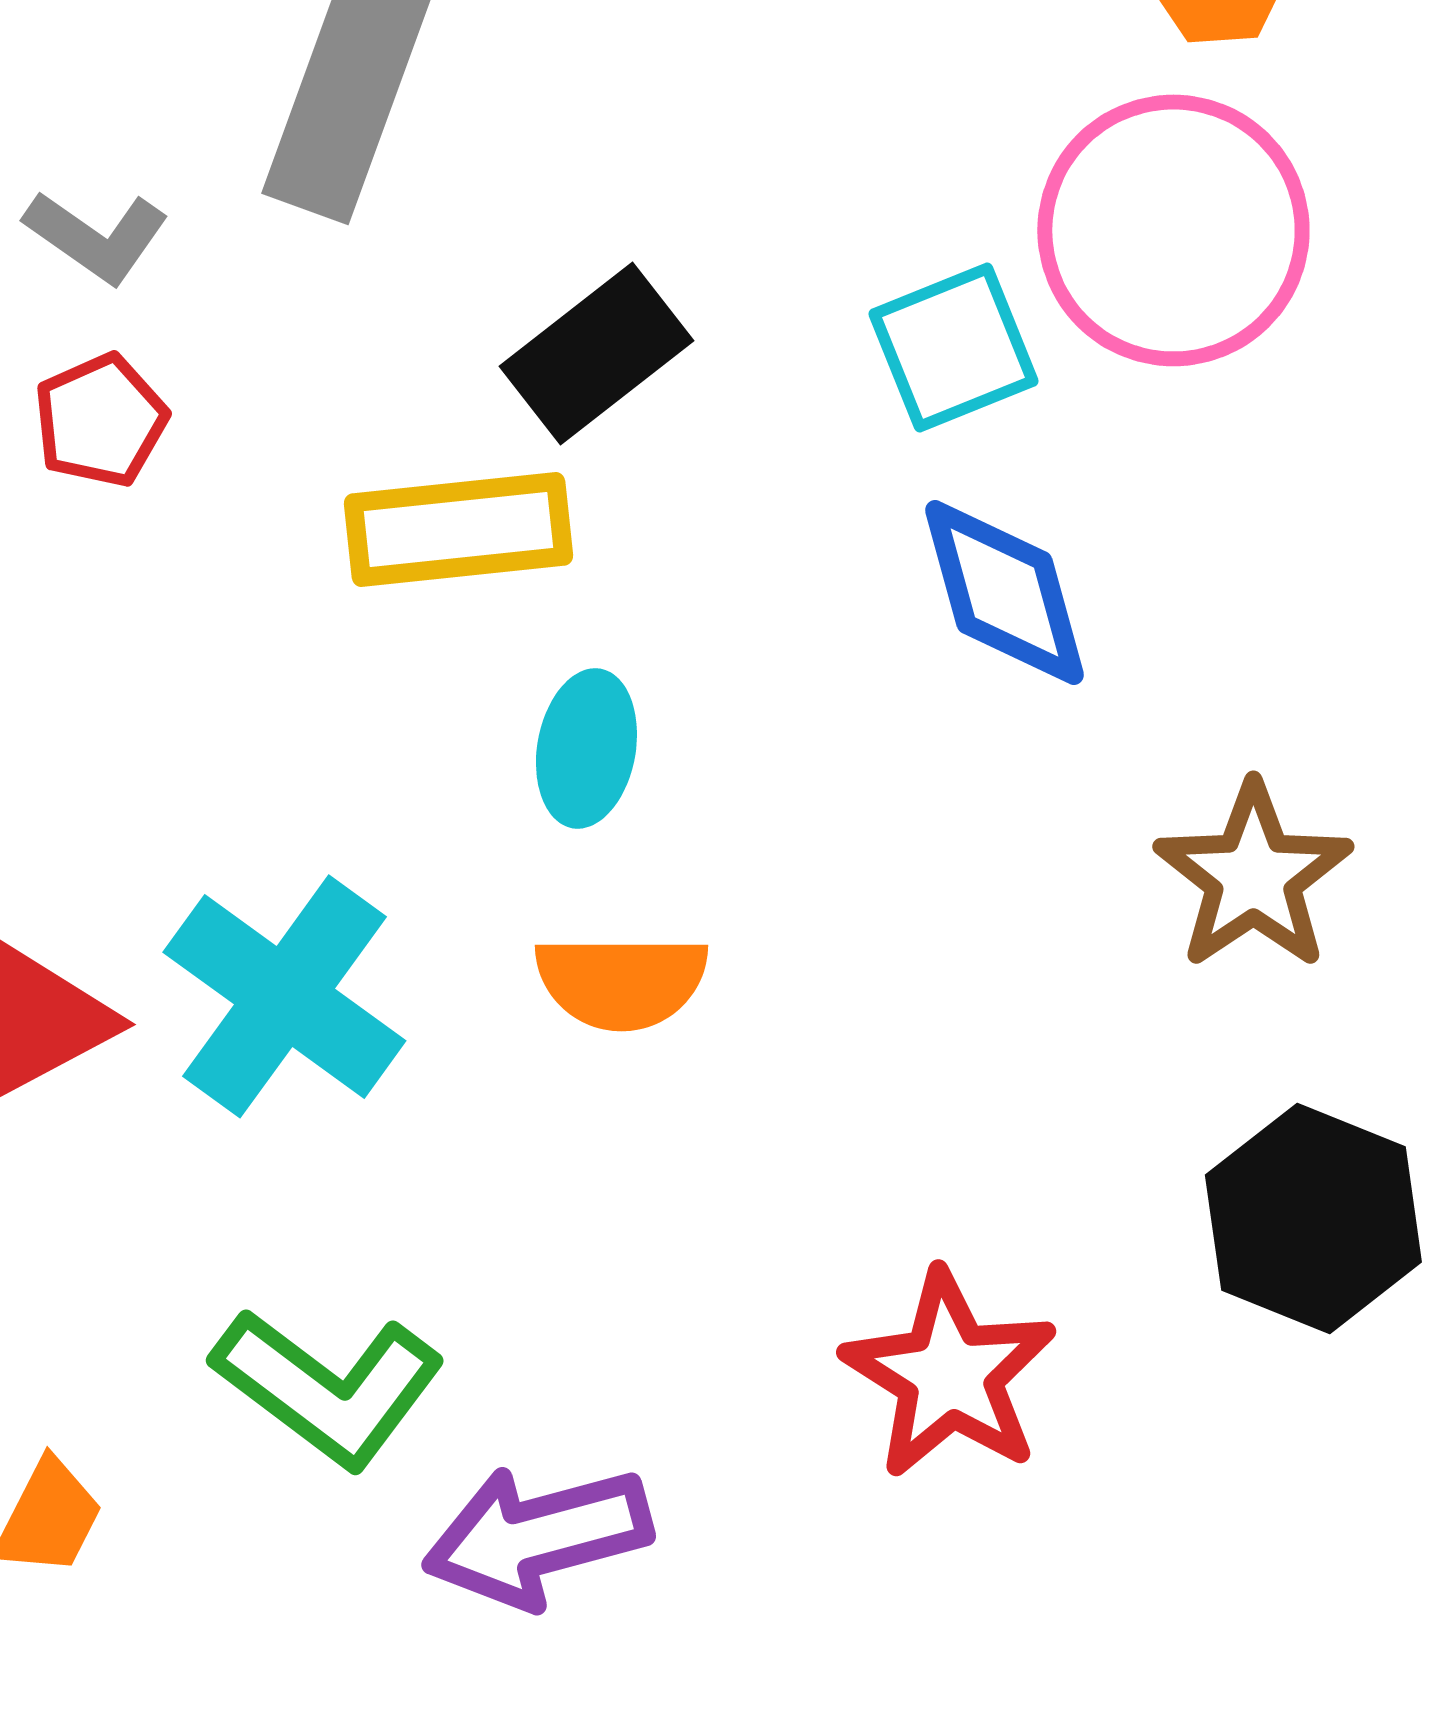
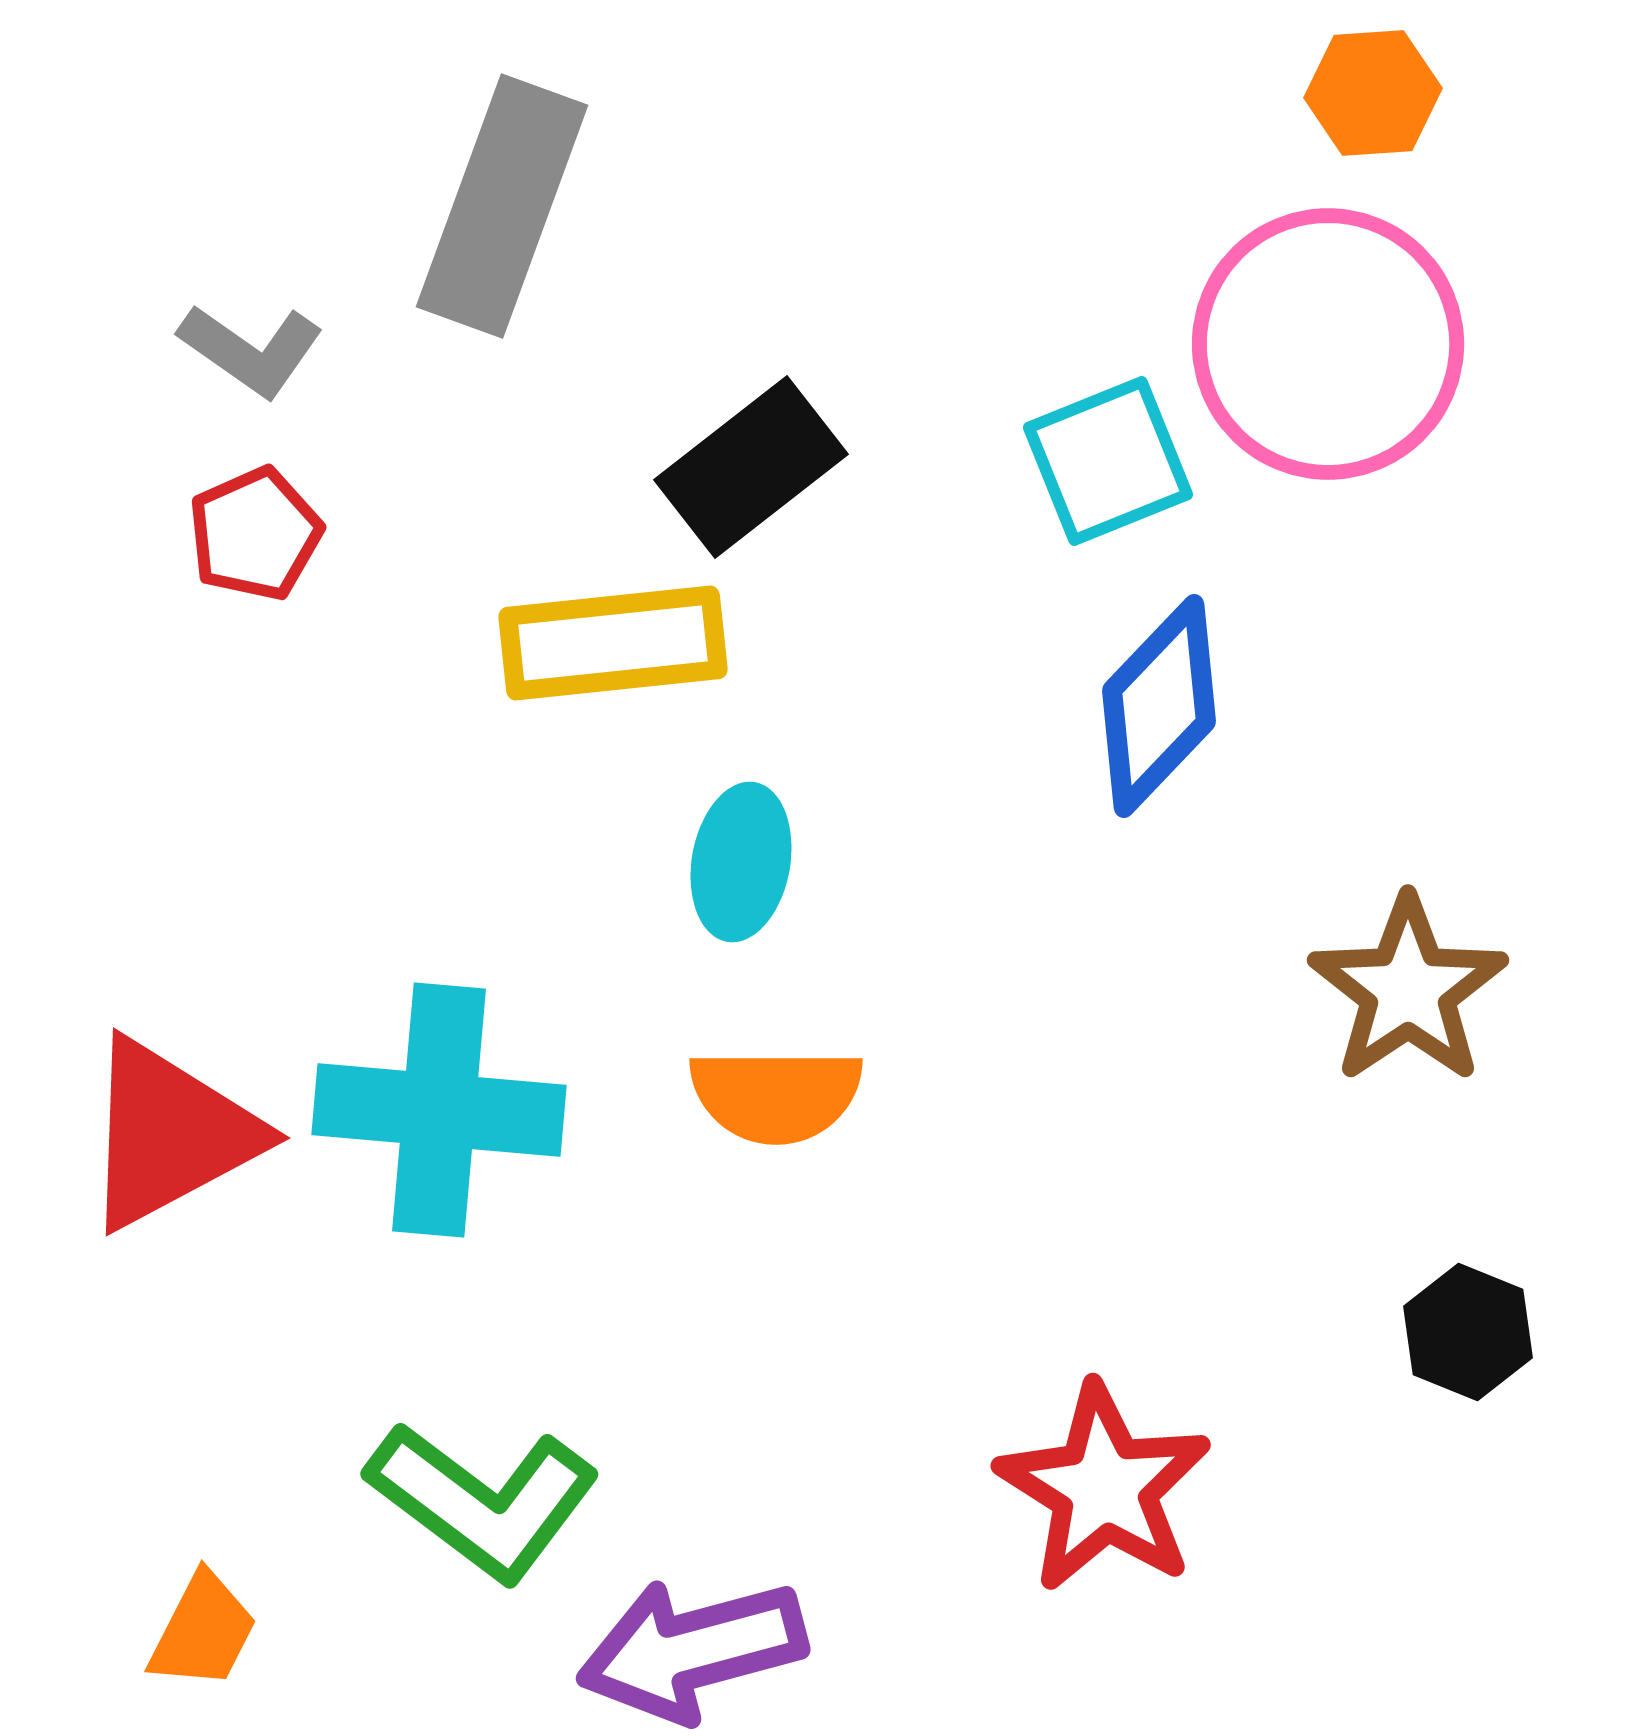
blue diamond: (1004, 592) -> (1159, 706), turned 59
cyan cross: (284, 996) -> (439, 1110), turned -31
black hexagon: (1313, 1218) -> (1468, 1332), size x0.6

